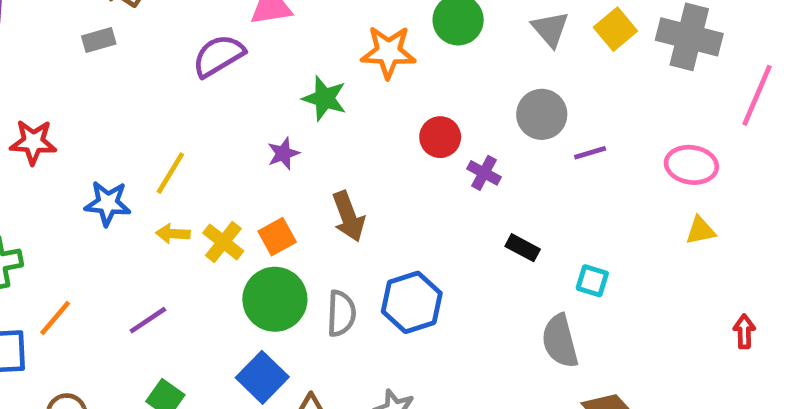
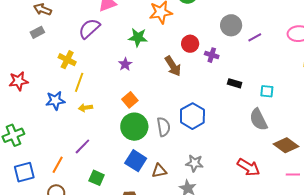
brown arrow: (348, 216) -> (173, 66), moved
yellow cross: (223, 242) -> (67, 60), moved
orange line: (55, 318) -> (58, 165), moved

